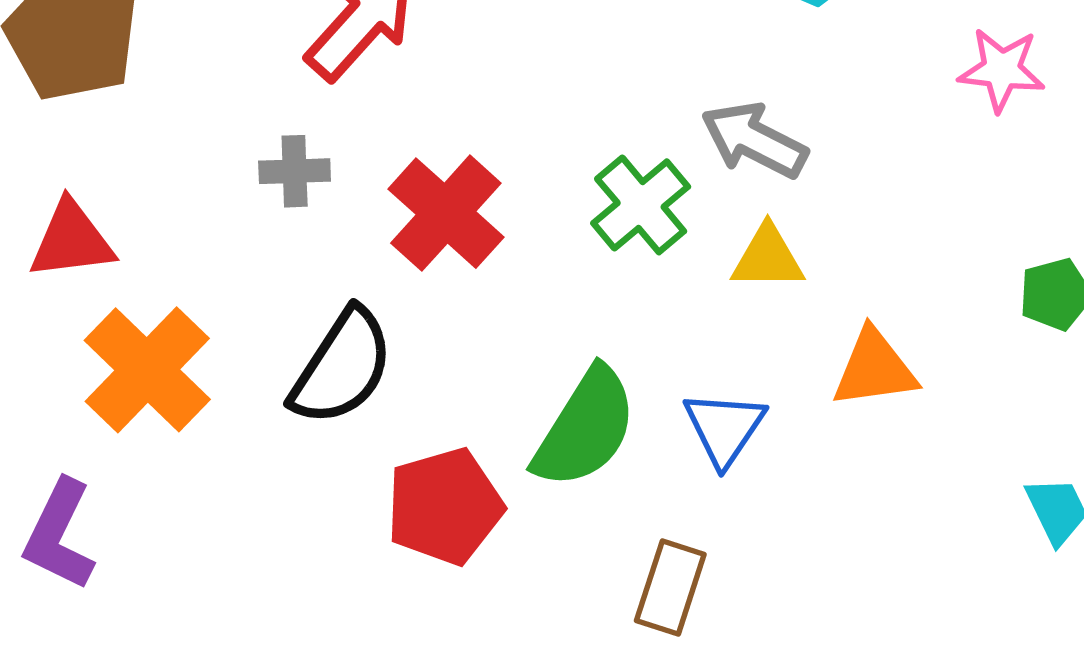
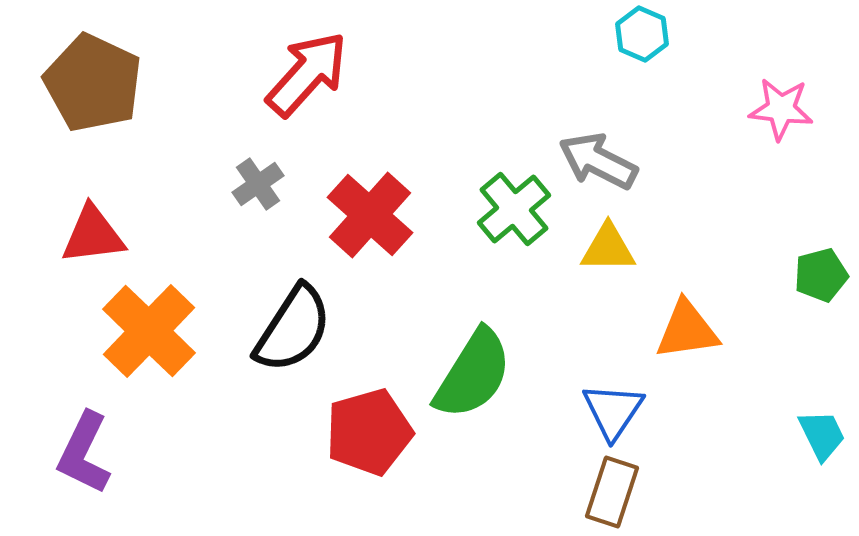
gray cross: (295, 171) -> (258, 184), turned -33
blue triangle: (724, 428) -> (613, 411), moved
brown rectangle: (670, 588) -> (612, 492), moved

